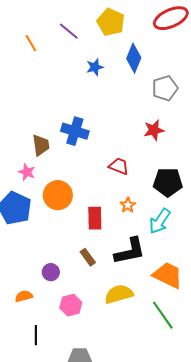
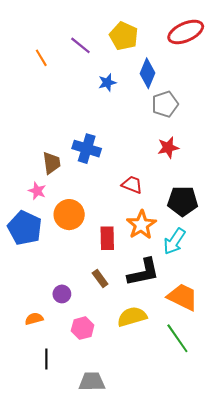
gray pentagon: (165, 88) -> (165, 104), moved
orange star: (128, 205) -> (141, 225), size x1.8

